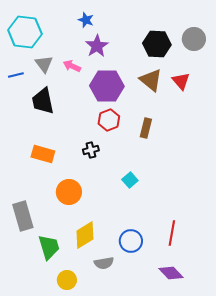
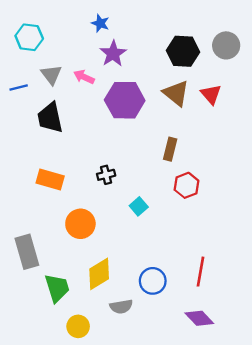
cyan hexagon: (25, 32) -> (29, 37), size x0.7
red hexagon: (109, 120) -> (187, 185), moved
cyan square: (130, 180) -> (139, 206), moved

